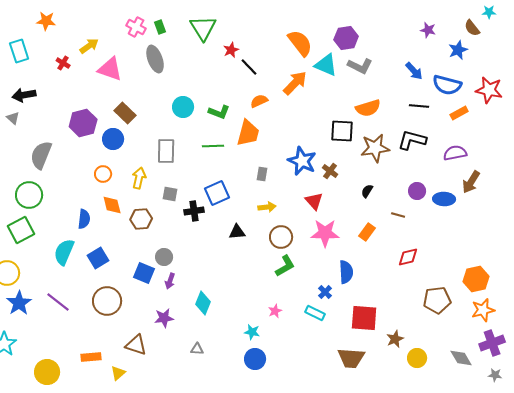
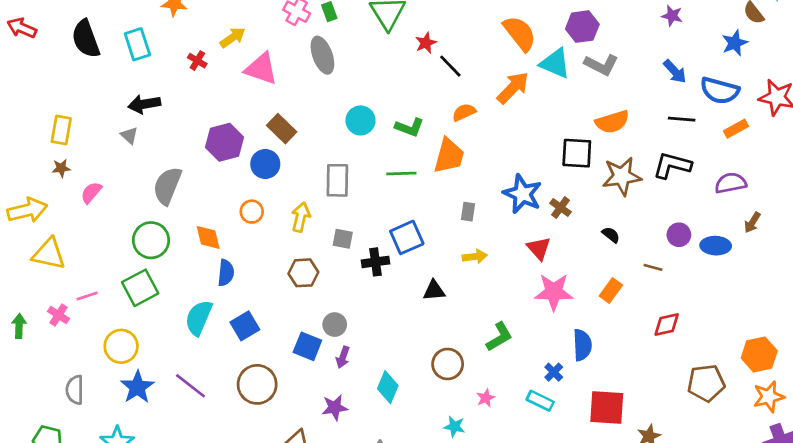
purple star: (428, 30) -> (672, 16), moved
brown arrow: (471, 182) -> (752, 222), size x0.7
black semicircle: (367, 191) -> (611, 235), turned 96
orange diamond: (112, 205) -> (208, 237), moved
brown circle: (281, 237) -> (448, 364), moved

